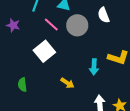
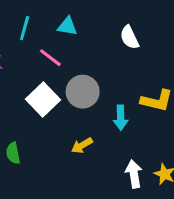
gray circle: (77, 25) -> (83, 92), moved
yellow arrow: (67, 83) -> (82, 145), turned 120

